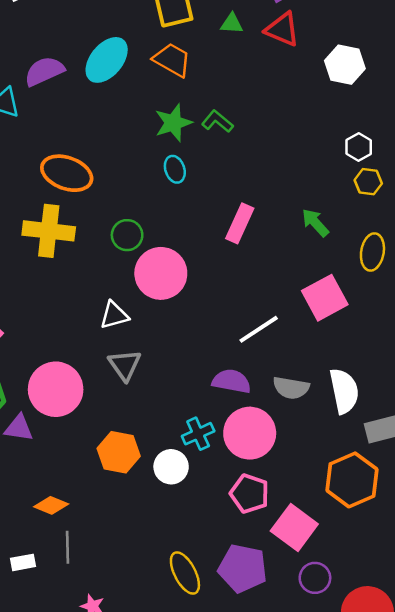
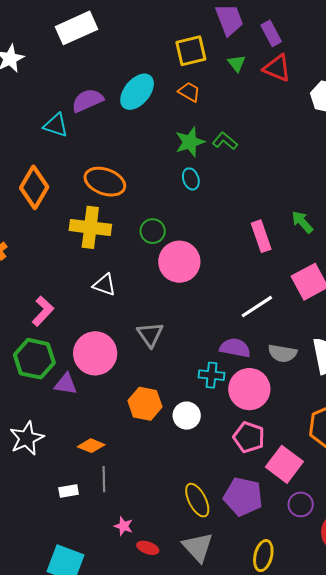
green triangle: (232, 24) -> (237, 63), turned 48
orange trapezoid: (172, 60) -> (189, 92), size x0.7
pink rectangle: (240, 223) -> (261, 236), moved, turned -44
white triangle: (114, 315) -> (104, 285), moved, turned 35
cyan cross: (198, 434) -> (211, 375), moved, turned 30

